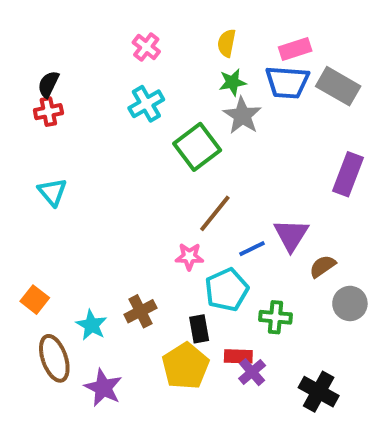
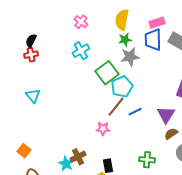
yellow semicircle: (227, 43) -> (122, 20), size x1.5
blue trapezoid: (287, 82) -> (153, 40), turned 85
gray star: (242, 116) -> (130, 57), turned 30
purple triangle: (291, 235) -> (166, 115), moved
blue line: (252, 249) -> (135, 112), moved
cyan pentagon: (227, 290) -> (122, 87), moved
cyan star: (91, 325) -> (66, 164), moved

